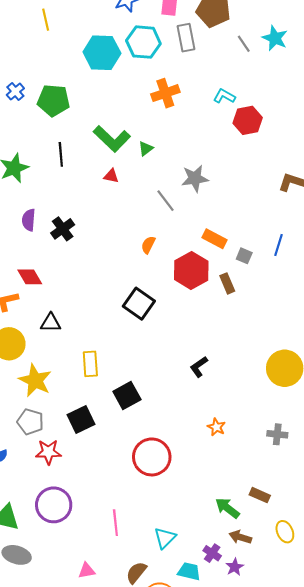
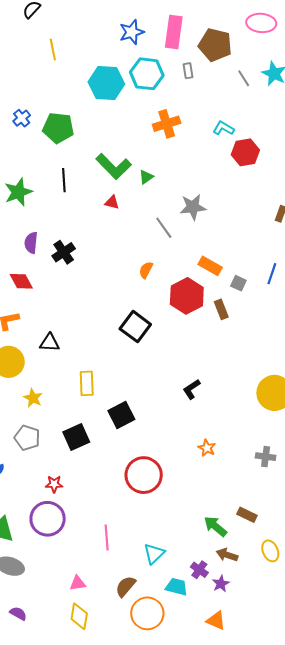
gray rectangle: (186, 38) -> (188, 71), size x0.6
red diamond: (30, 277) -> (21, 281), moved
yellow star: (35, 380) -> (33, 398), size x0.6
red star: (48, 452) -> (54, 484), moved, size x0.7

